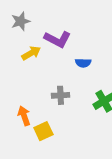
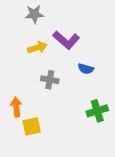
gray cross: (61, 95) -> (50, 80), moved

